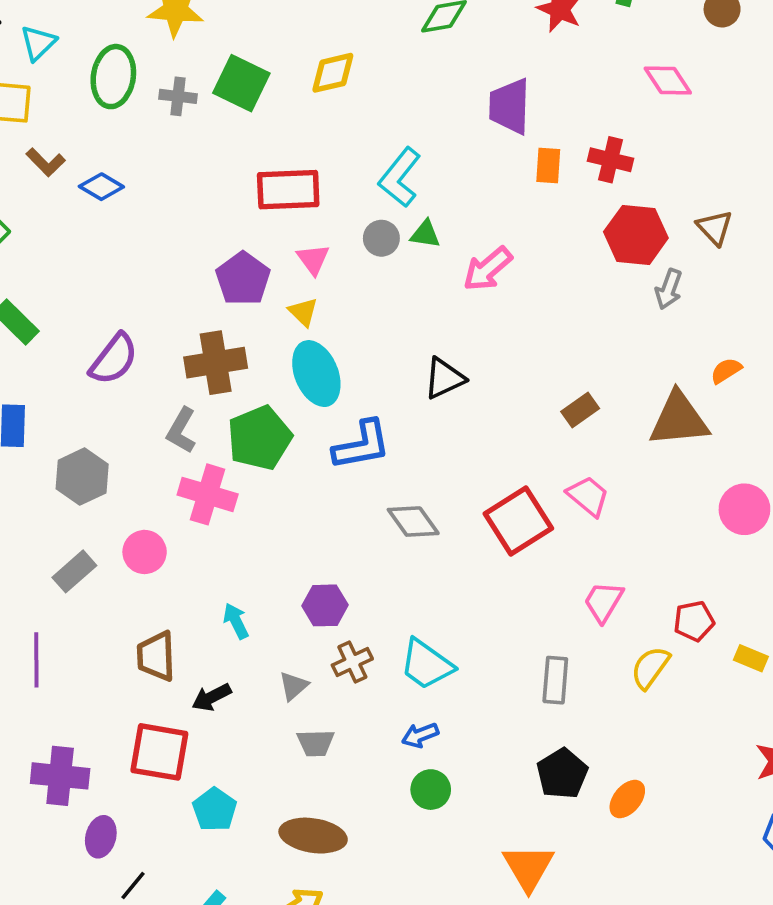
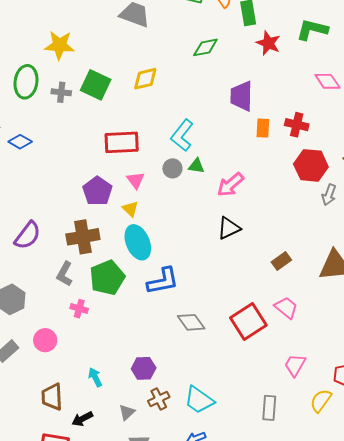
black triangle: (444, 378) -> (229, 228), moved
pink cross: (208, 494) -> (79, 309), size x0.6

